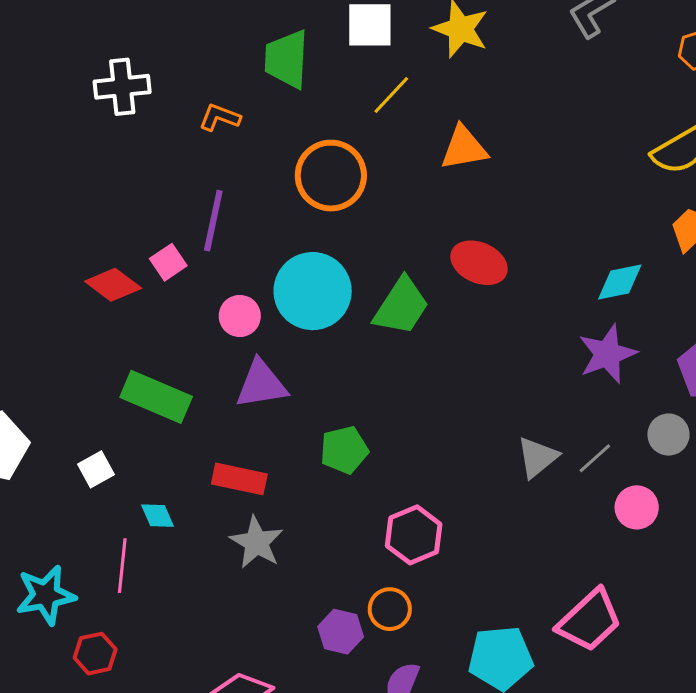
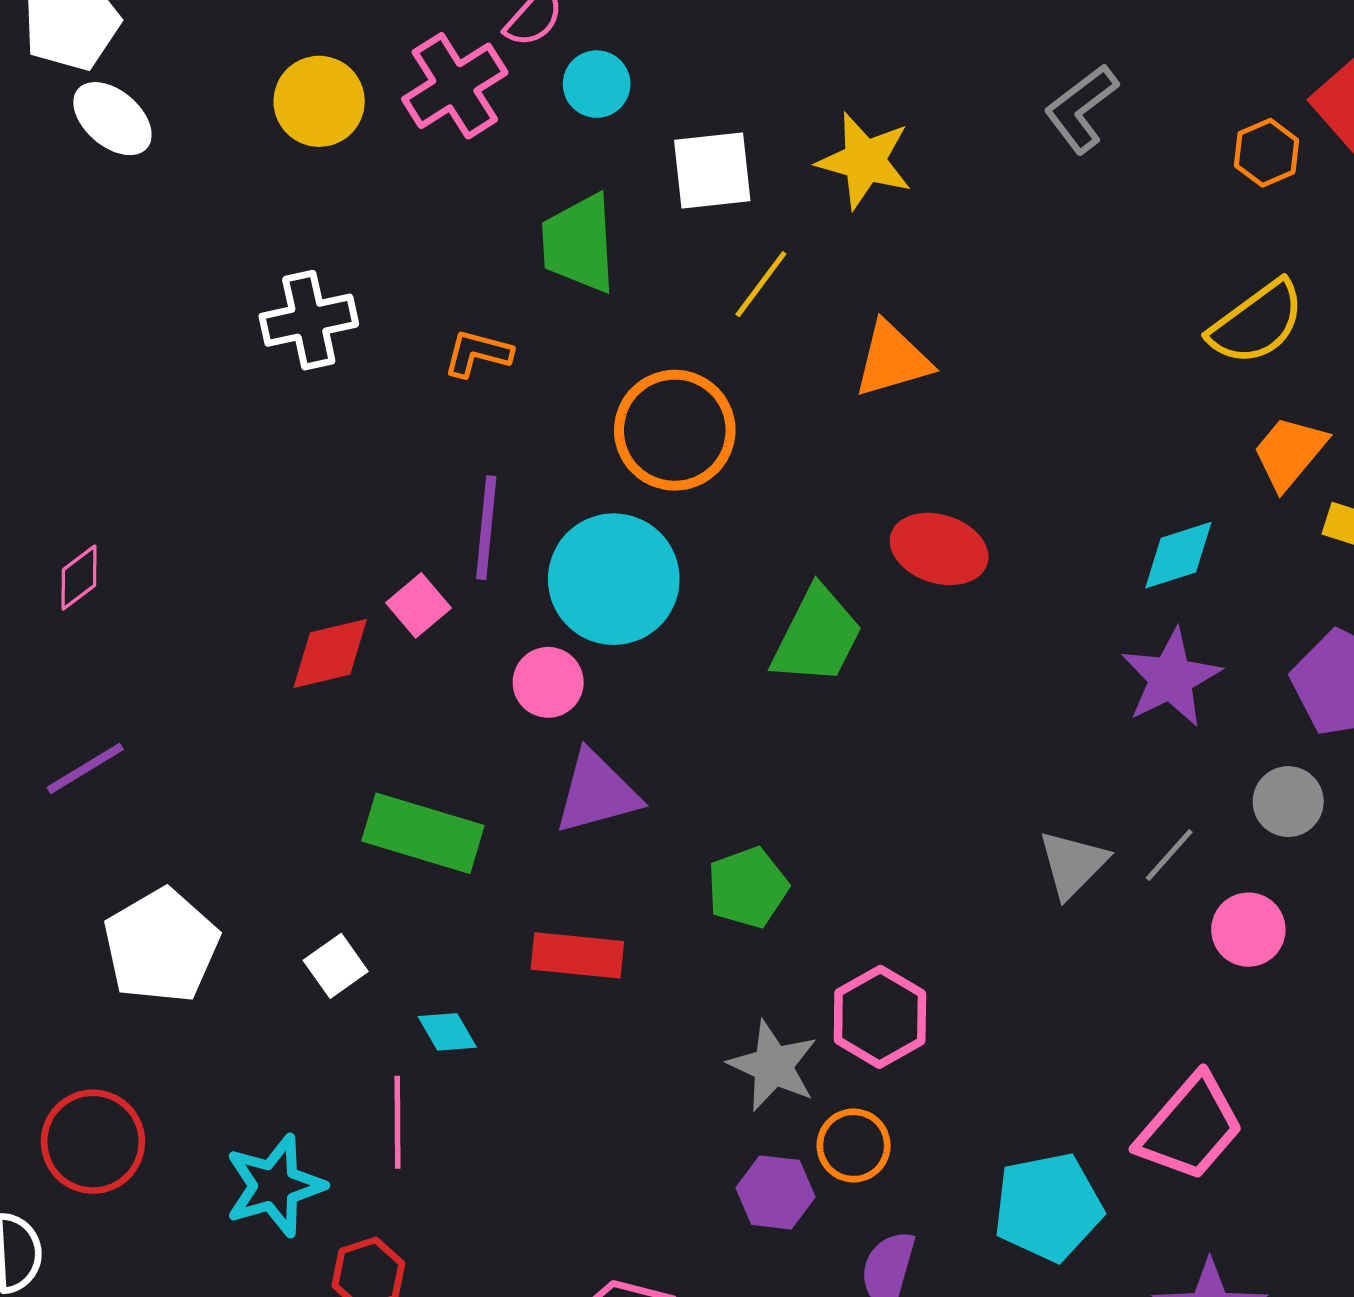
red diamond: (113, 285) -> (330, 654), turned -44
cyan circle: (313, 291) -> (614, 579), moved
gray star: (257, 542) -> (773, 1066), moved

